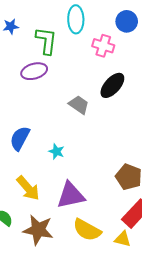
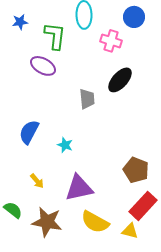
purple ellipse: (34, 71) -> (43, 66), turned 45
gray trapezoid: (79, 105) -> (87, 99), turned 50
yellow arrow: (28, 188) -> (37, 181), size x0.6

